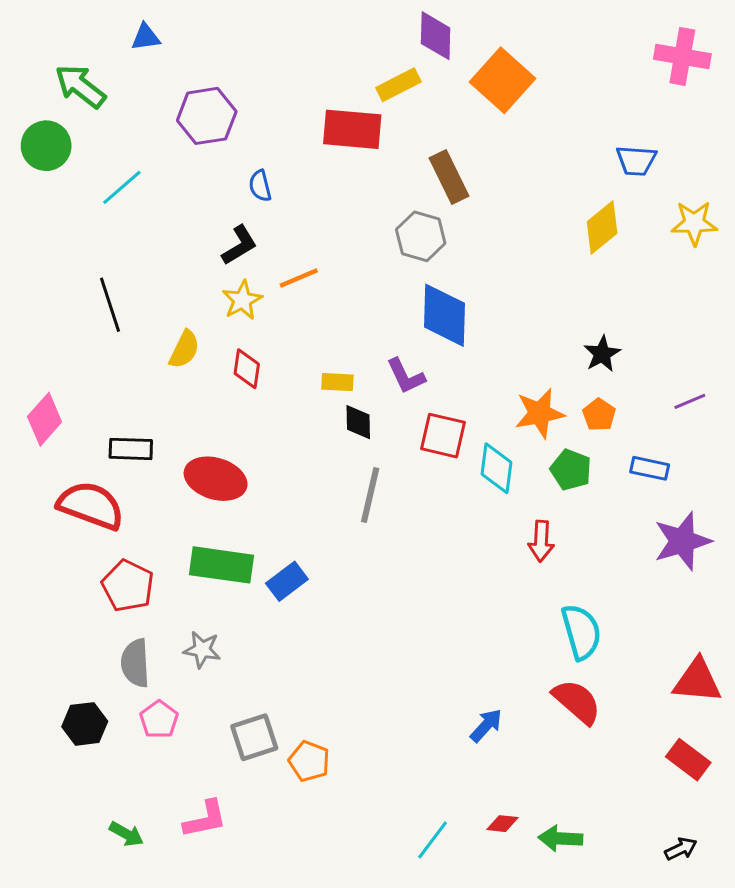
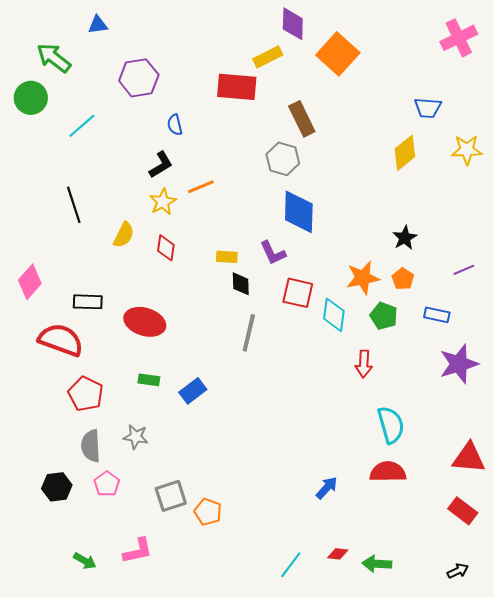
pink cross: (682, 56) -> (459, 38), turned -36
green rectangle: (222, 565) -> (149, 380), size x0.5
red semicircle: (577, 702) -> (388, 472), turned -42

